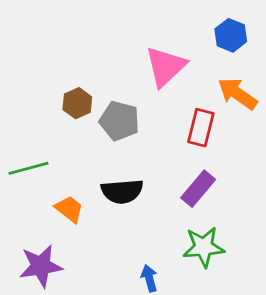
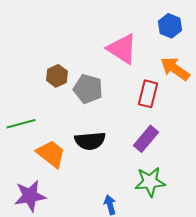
pink triangle: (166, 67) -> (122, 49), turned -44
orange trapezoid: (69, 209) -> (51, 154), size x1.4

